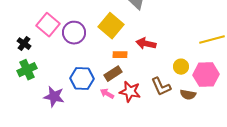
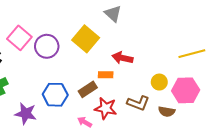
orange rectangle: (120, 55) -> (106, 75), moved
brown L-shape: (161, 87) -> (138, 103), turned -45
pink arrow: (107, 94) -> (85, 122), moved

